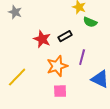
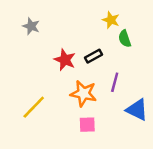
green semicircle: (90, 22) -> (125, 39), turned 48
orange star: (57, 66) -> (83, 93), turned 30

